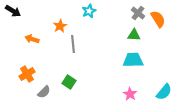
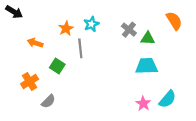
cyan star: (89, 11) -> (91, 24), moved
gray cross: (138, 13) -> (129, 30), moved
green square: (69, 82) -> (57, 66), moved
cyan semicircle: (164, 92) -> (168, 99), moved

